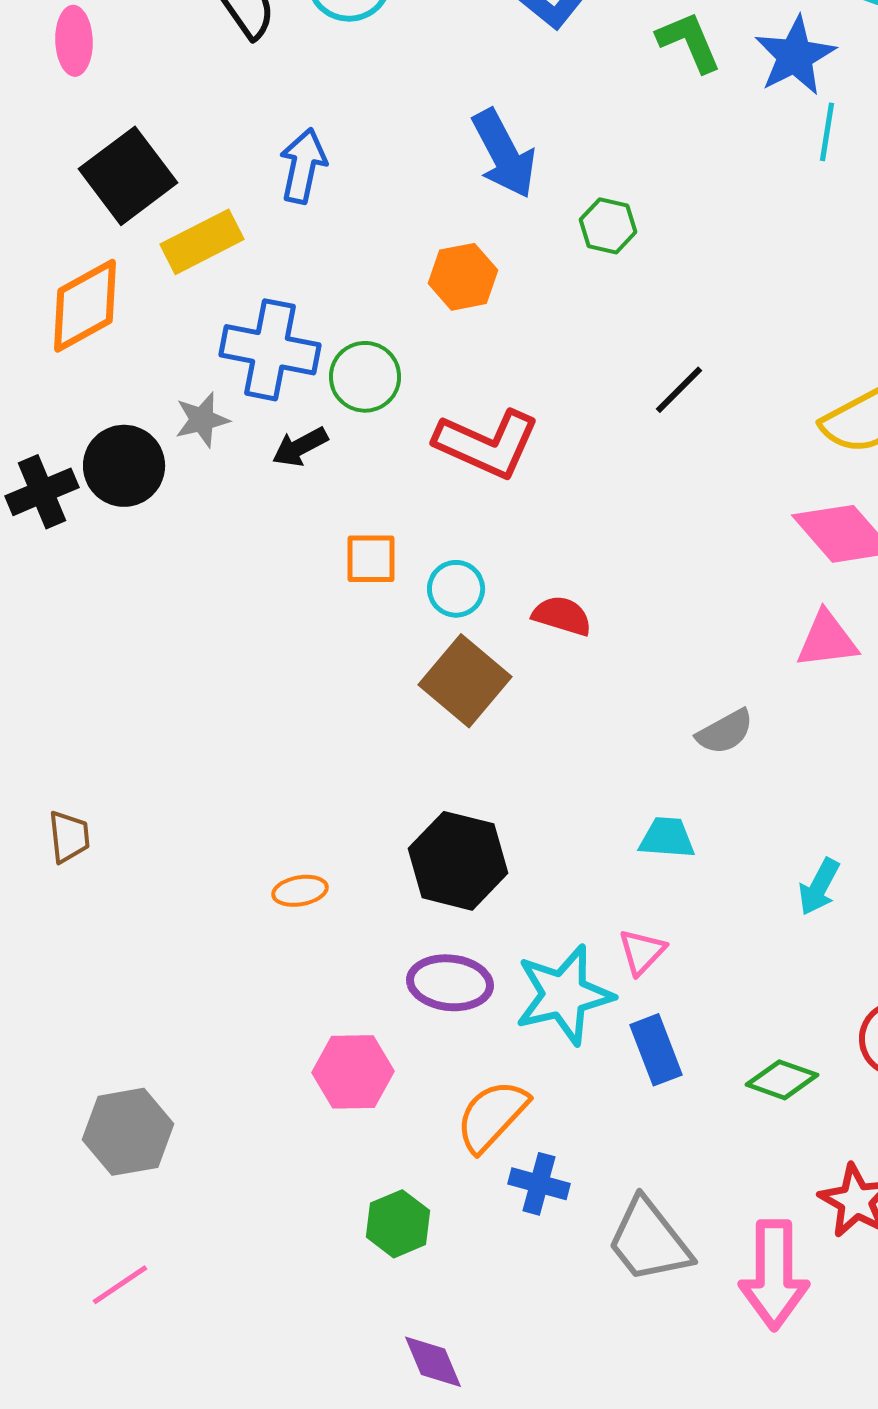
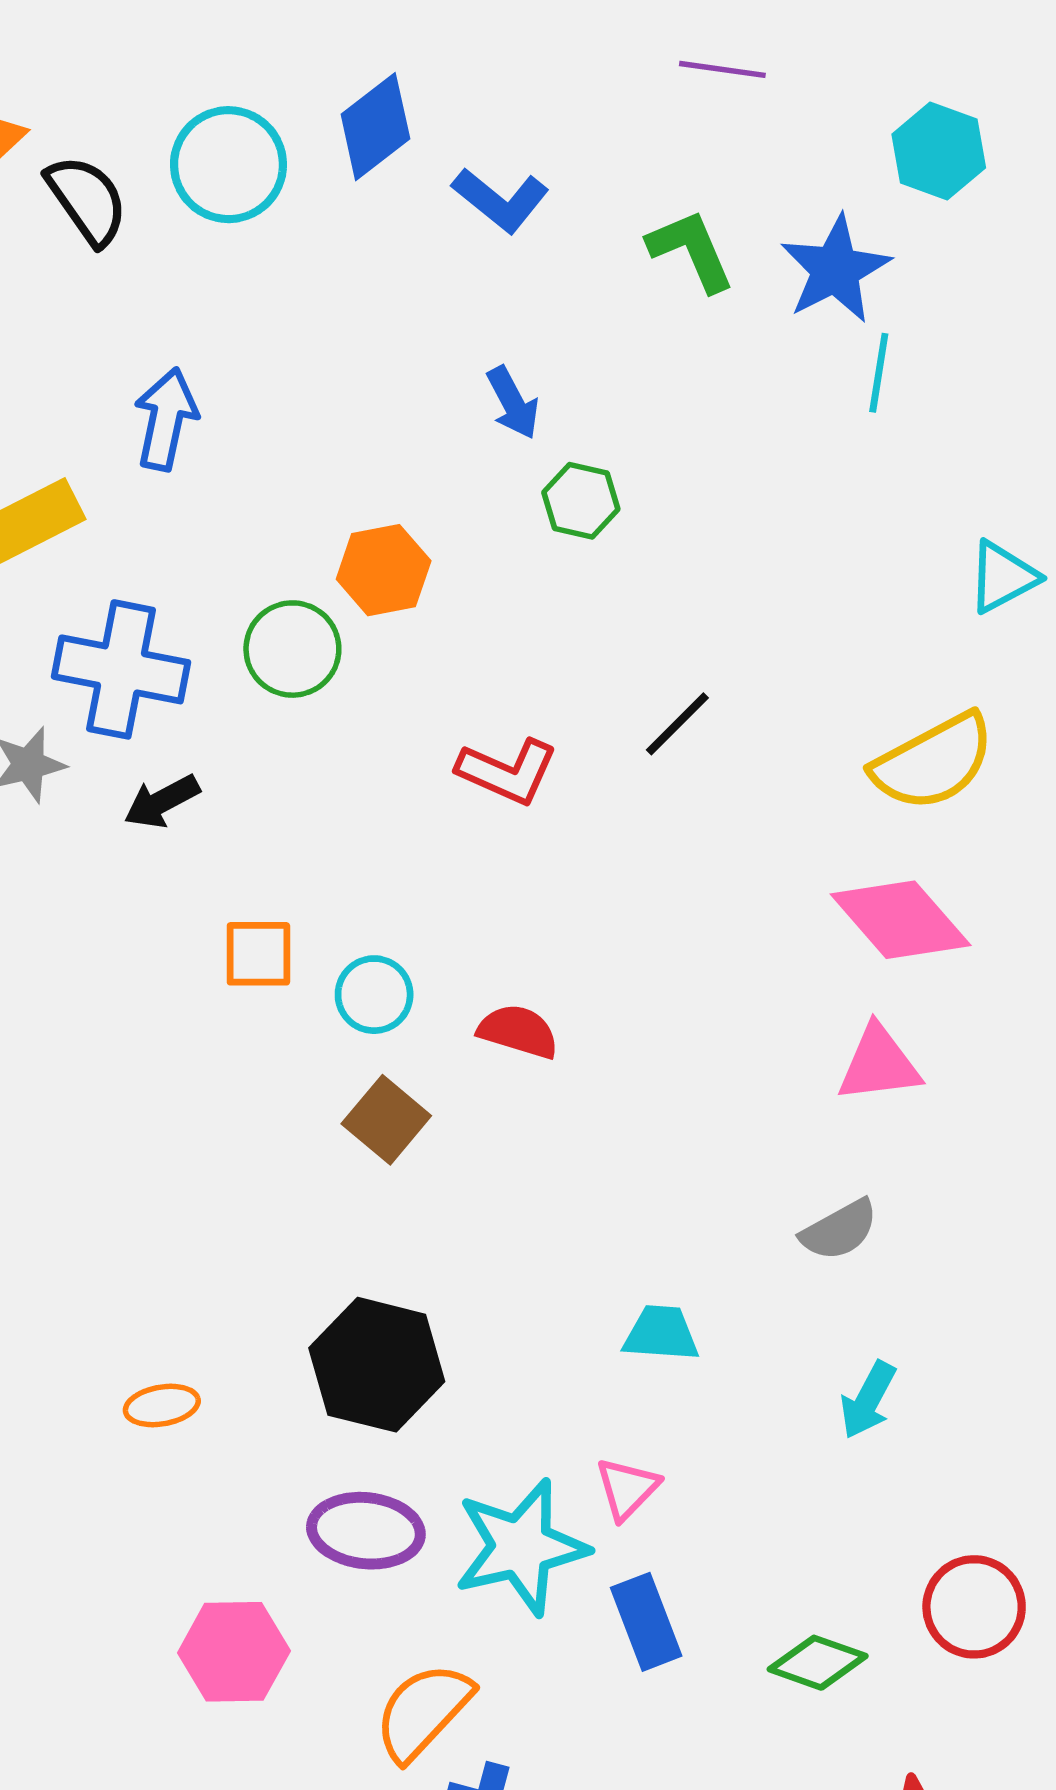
blue arrow: (504, 154) -> (513, 403), moved, size x0.6
green circle: (365, 377) -> (292, 649), moved
red L-shape: (487, 444) -> (507, 771), moved, size x0.7
brown square: (465, 681) -> (386, 1120), size x0.7
gray semicircle: (725, 732) -> (839, 1230), moved

